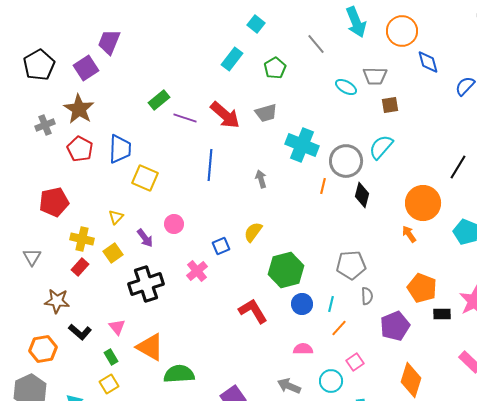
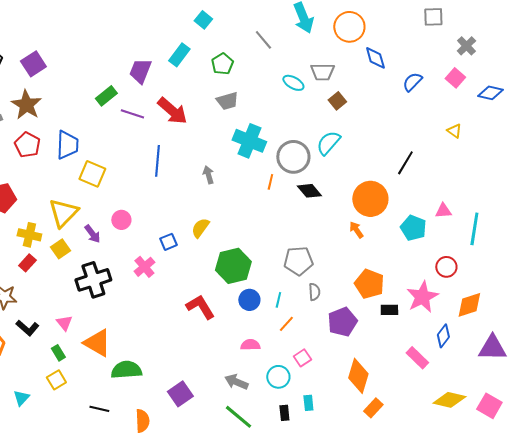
purple trapezoid: (109, 42) -> (140, 71), moved
brown square: (390, 105) -> (337, 101), turned -30
gray trapezoid: (266, 113) -> (227, 101), moved
black diamond: (362, 195) -> (309, 191), turned -55
yellow triangle: (116, 217) -> (63, 213), size x2.0

